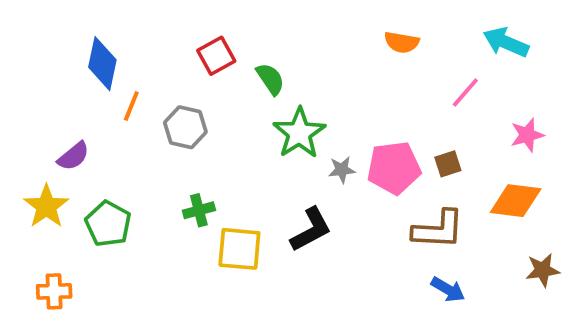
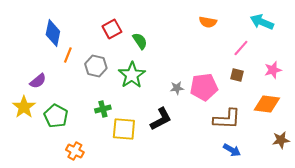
green star: (299, 133) -> (132, 75), moved
brown square: (448, 164) -> (237, 75), moved, turned 32
orange cross: (54, 291) -> (75, 151), moved, turned 30

